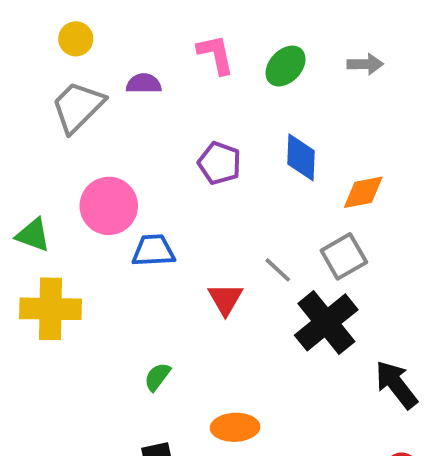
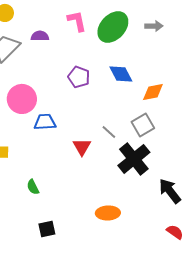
green ellipse: (286, 66) -> (113, 27), size x1.5
blue diamond: (301, 157) -> (121, 74), turned -30
green semicircle: (157, 377) -> (33, 187), moved, turned -63
orange ellipse: (235, 427) -> (108, 213), moved

